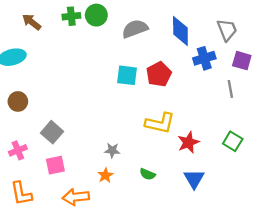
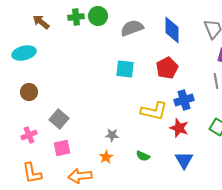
blue cross: (204, 58) -> (184, 100), moved
red pentagon: (159, 74) -> (167, 68), moved
red star: (188, 142) -> (179, 128), turned -30

